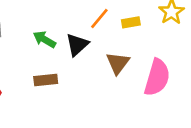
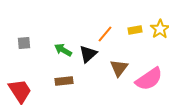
yellow rectangle: (131, 22) -> (135, 30), moved
pink semicircle: (157, 77) -> (149, 79), turned 40

